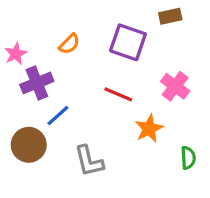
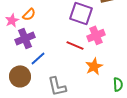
orange semicircle: (69, 44) -> (29, 14), moved
pink cross: (175, 86) -> (96, 35), moved, turned 30

